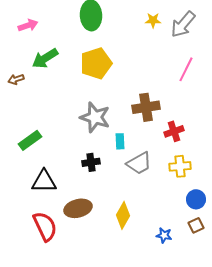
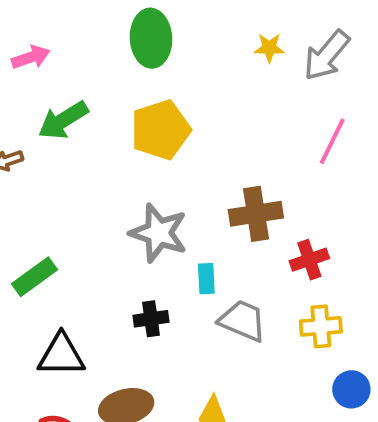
gray trapezoid: (139, 163) -> (243, 321), turned -128

